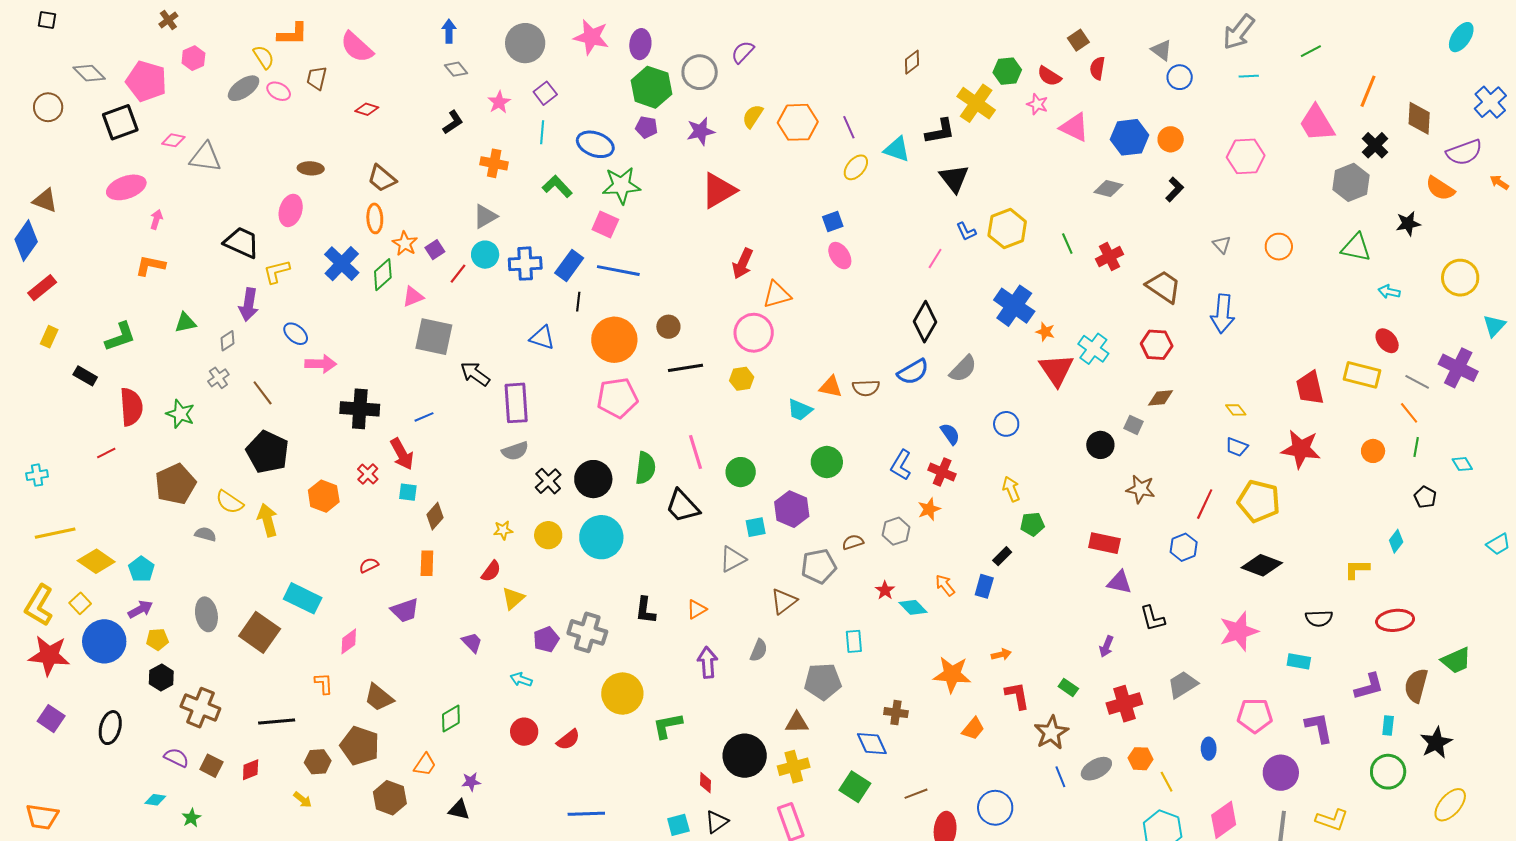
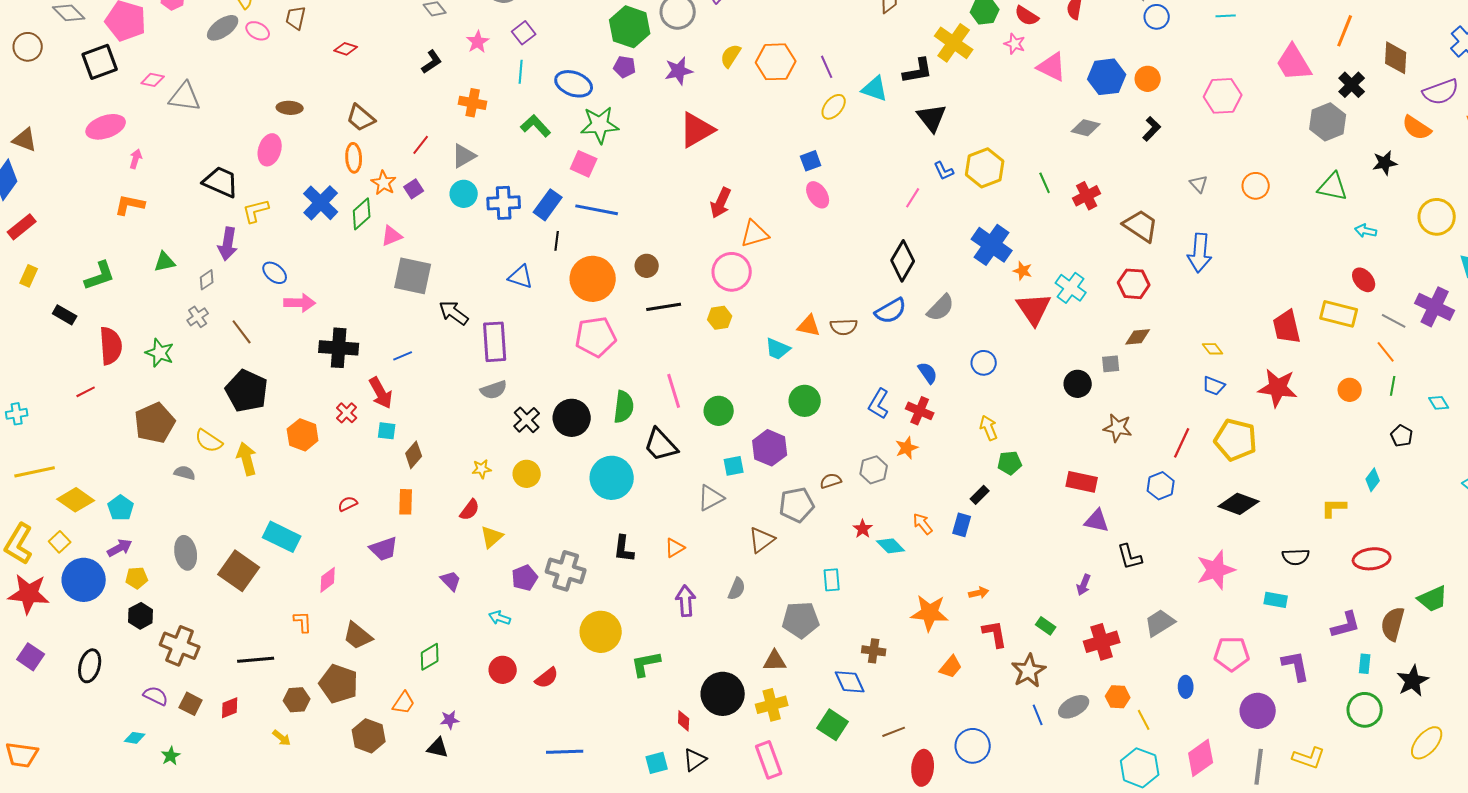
red line: (458, 274) -> (421, 145), moved
gray square: (1133, 425) -> (1111, 364), turned -30
cyan circle: (601, 537) -> (612, 478), moved

